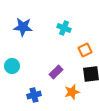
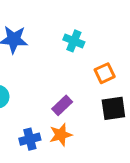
orange star: (72, 92) -> (61, 135), moved

